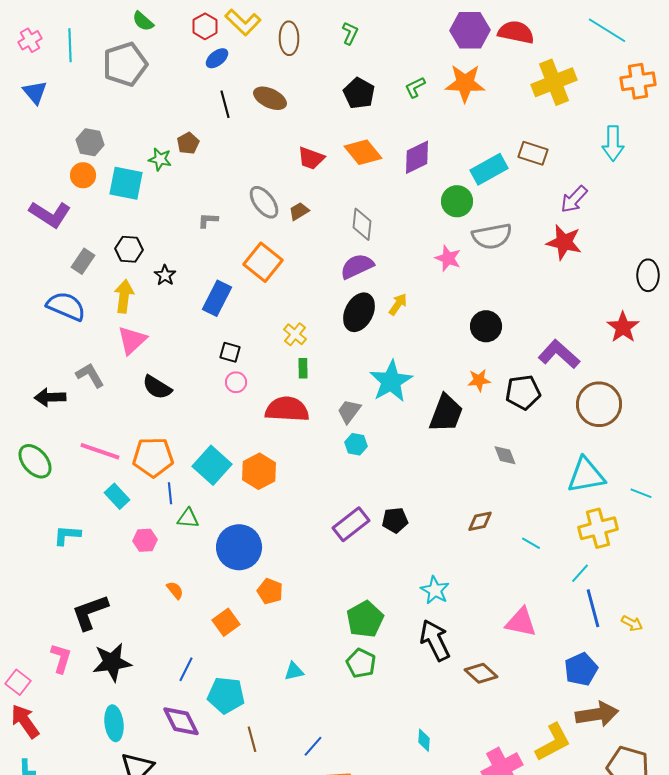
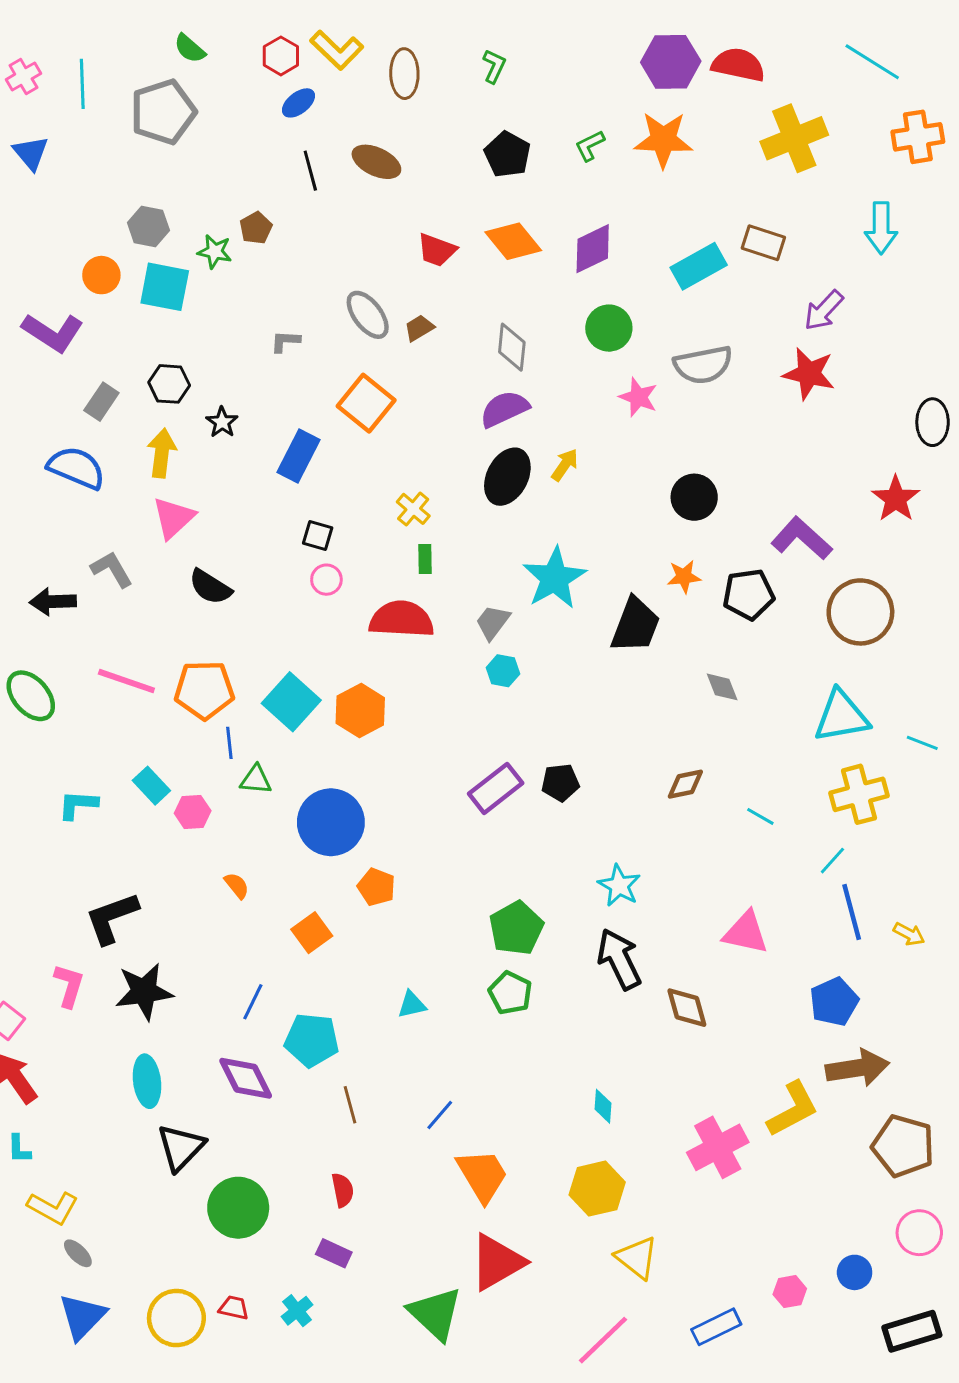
gray hexagon: (90, 142) -> (148, 227), moved
green circle: (457, 201) -> (609, 328), moved
cyan rectangle: (117, 496) -> (151, 786), moved
brown diamond: (481, 673) -> (687, 1008), turned 32

